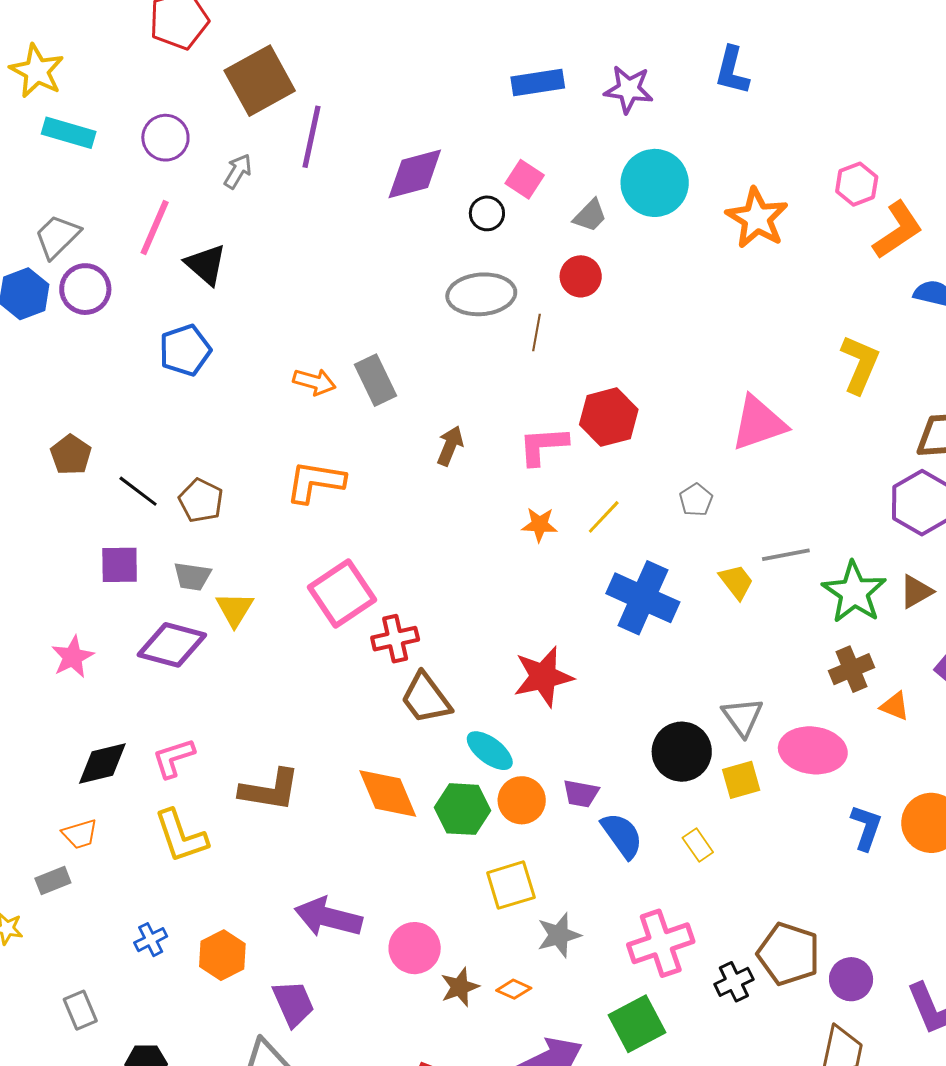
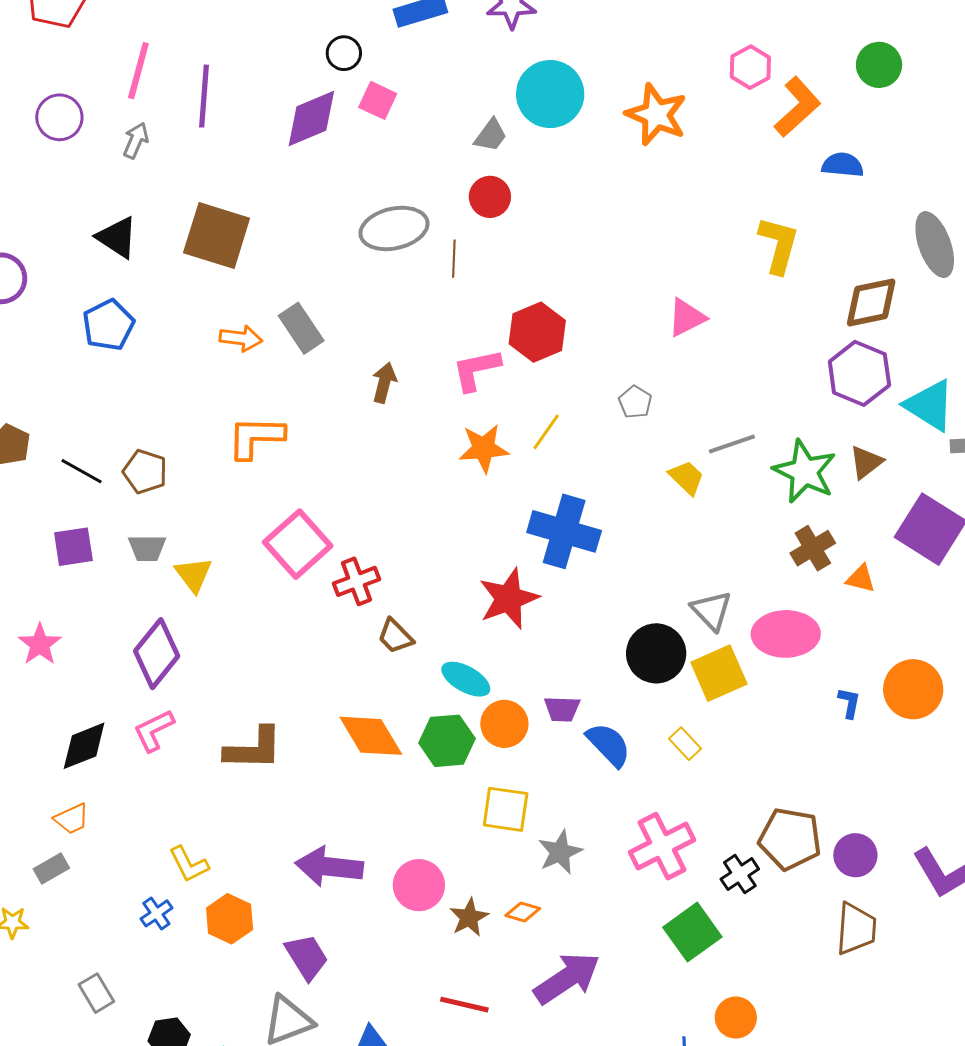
brown square: (260, 81) -> (217, 236), moved, turned -36
pink square: (525, 179) -> (378, 100), moved
black circle: (487, 213) -> (344, 53), moved
pink line: (155, 227) -> (138, 71), moved
pink triangle: (759, 423) -> (687, 317), size x0.7
orange star: (539, 525) -> (484, 448), size x1.4
blue cross: (643, 598) -> (564, 531), moved
purple diamond: (172, 645) -> (157, 654), moved, turned -58
brown trapezoid: (426, 698) -> (395, 636), size x0.7
yellow square: (741, 780) -> (719, 673), size x1.4
blue L-shape: (866, 828) -> (849, 703), size x0.7
yellow L-shape: (181, 836) -> (189, 864), moved, size x0.7
yellow square: (511, 885) -> (506, 809), turned 33
green square: (637, 1024) -> (692, 932), moved

